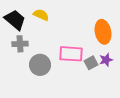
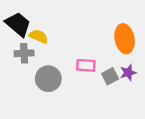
yellow semicircle: (41, 15) -> (39, 36), moved
pink rectangle: (71, 54) -> (86, 65), size x0.7

